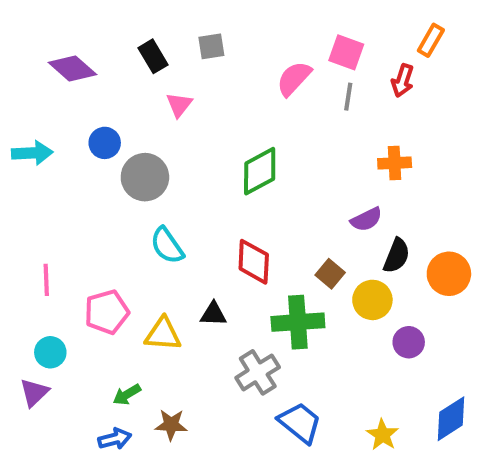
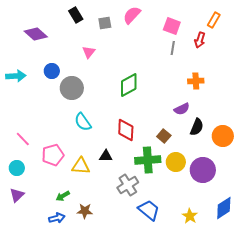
black rectangle: (153, 56) -> (76, 15), moved
pink semicircle: (294, 78) -> (132, 15), moved
pink line: (46, 280) -> (23, 139), turned -42
yellow circle: (372, 300) -> (176, 162), moved
purple circle: (409, 342) -> (203, 170), size x1.6
cyan circle: (50, 352) -> (17, 168), moved

